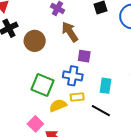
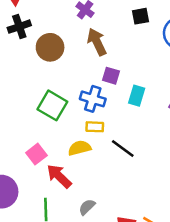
cyan rectangle: (105, 86) -> (137, 96), moved
yellow semicircle: (58, 105) -> (79, 148), moved

